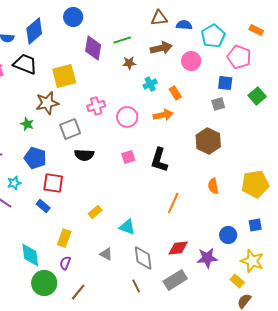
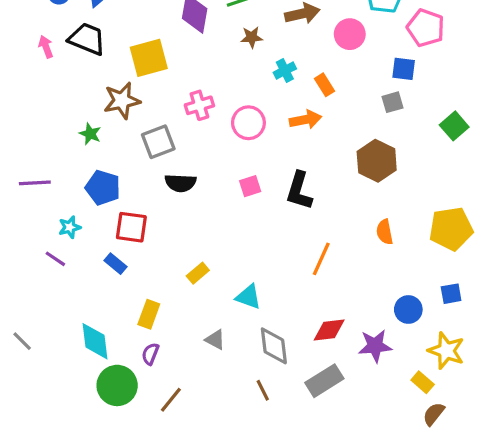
green square: (257, 96) -> (454, 126), moved

